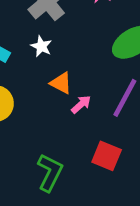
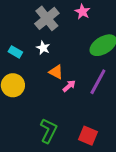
red square: (107, 156) -> (88, 136), moved

